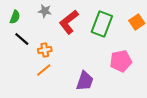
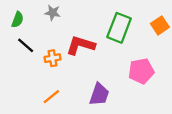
red L-shape: (69, 22) -> (81, 45), moved, turned 55
orange line: (44, 70) -> (51, 97), moved

